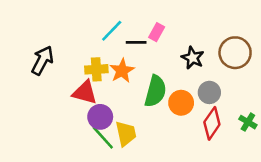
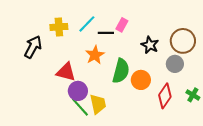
yellow cross: (96, 69) -> (59, 27), moved
gray circle: (209, 92) -> (175, 64), moved

